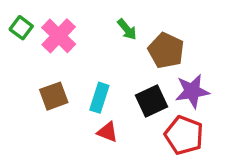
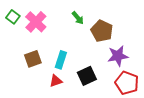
black square: (151, 101) -> (87, 76), moved
red triangle: (107, 132) -> (56, 81), moved, turned -40
red pentagon: (184, 135) -> (127, 83), moved

